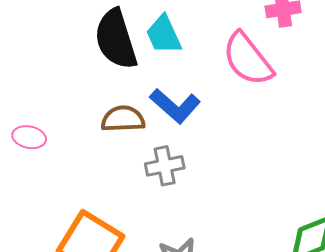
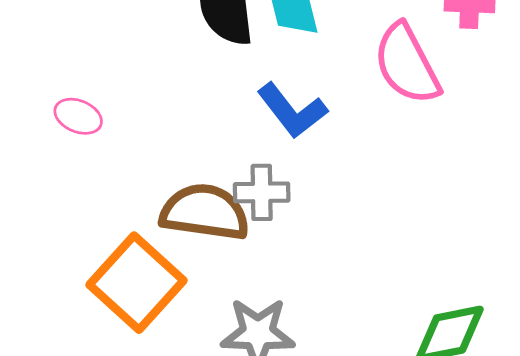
brown semicircle: (123, 119) -> (205, 212), moved, size x1.4

